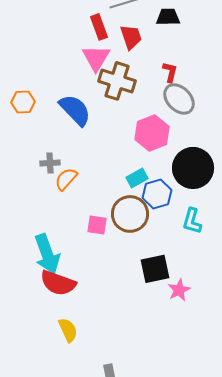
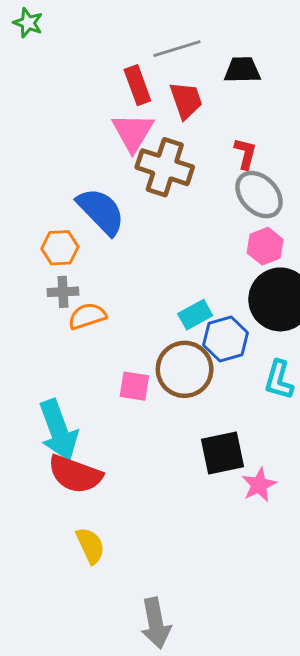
orange hexagon: (23, 102) -> (60, 248), moved
pink hexagon: (152, 133) -> (265, 246), moved, size x0.7
orange semicircle: (66, 179) -> (87, 316), turned 30

